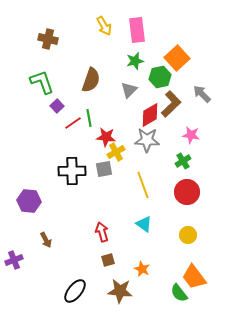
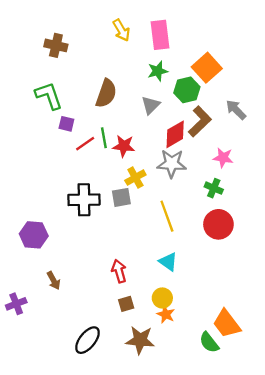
purple square: (57, 106) -> (66, 124), turned -32
red star: (106, 137) -> (124, 146), moved
green cross: (183, 161) -> (214, 188), turned -35
yellow circle: (188, 235) -> (162, 298), moved

